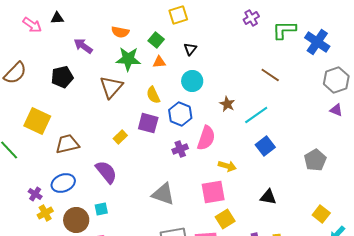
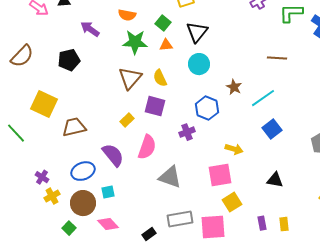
black triangle: (190, 49) -> (197, 32), size x1.6
brown line: (270, 75) -> (277, 58), turned -30
brown triangle: (111, 87) -> (130, 78), moved
blue hexagon: (180, 114) -> (207, 108), moved
pink semicircle: (206, 138) -> (147, 147), moved
blue ellipse: (63, 183) -> (83, 171), moved

